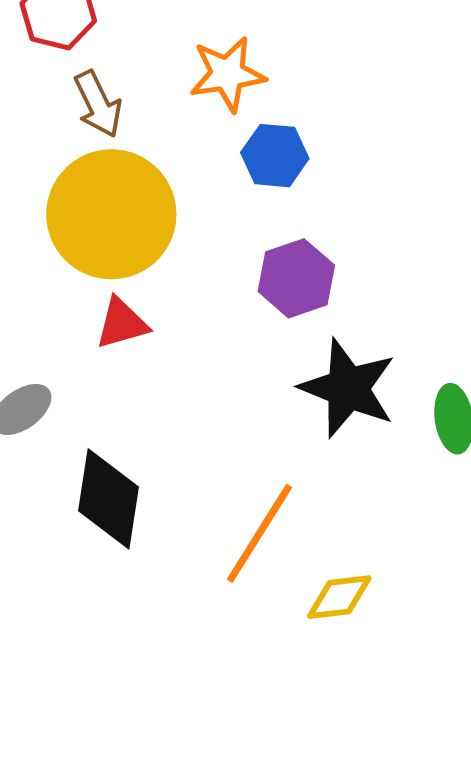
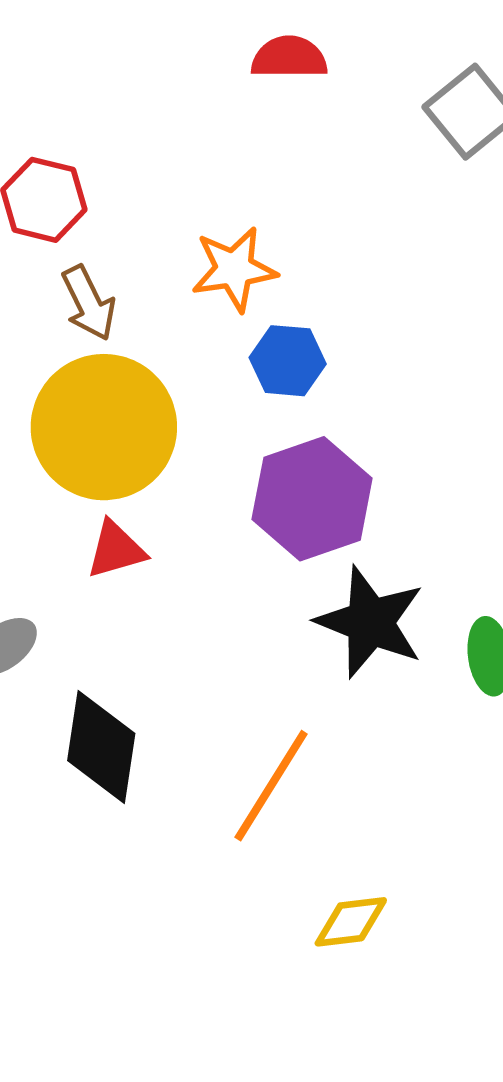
purple hexagon: (296, 278) -> (312, 499), size x1.4
yellow diamond: (339, 597) -> (351, 922), moved

